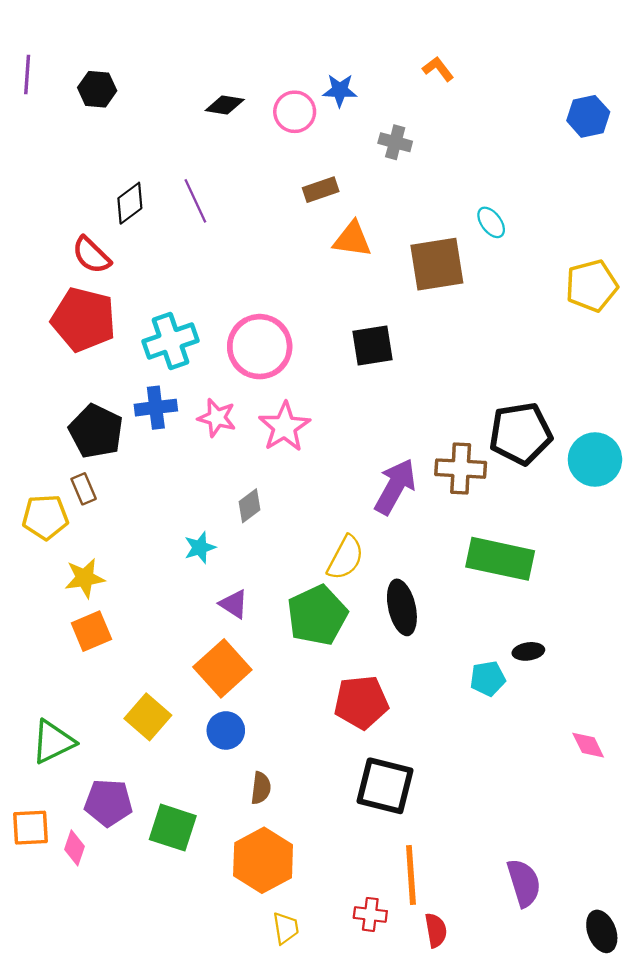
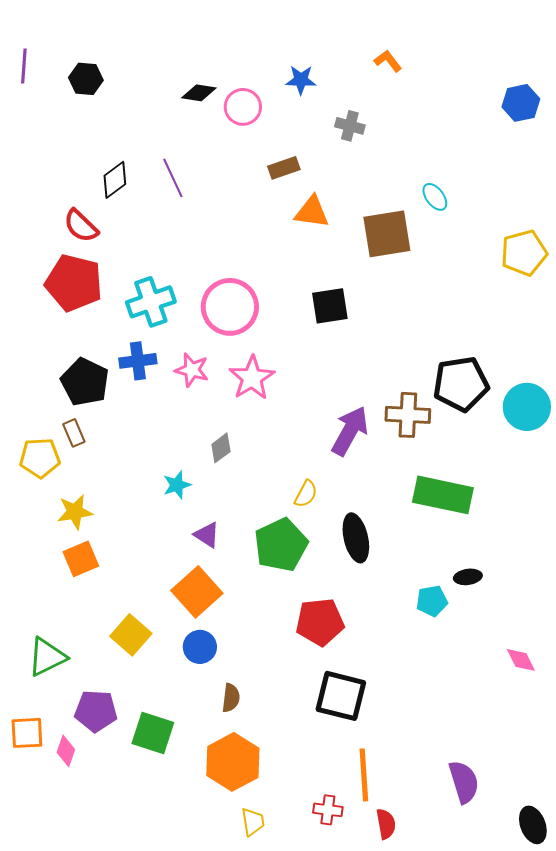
pink circle: (295, 112) -> (243, 107), moved
yellow semicircle: (345, 558) -> (306, 494), size x0.7

